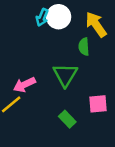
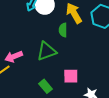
green triangle: (65, 75) -> (46, 51), turned 35

